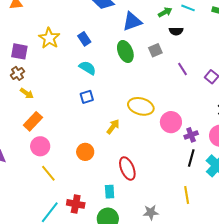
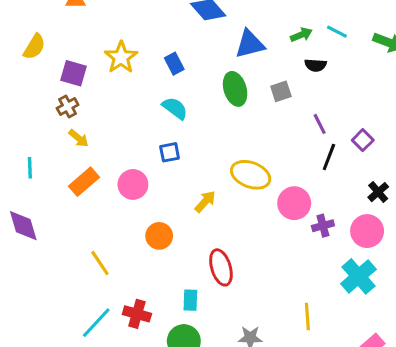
pink circle: (40, 146) -> (133, 184), moved
black line: (191, 158) -> (329, 157), moved

